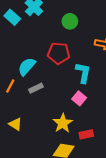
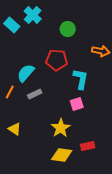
pink square: (79, 98) -> (77, 104), turned 32
red rectangle: (86, 134) -> (88, 146), moved

